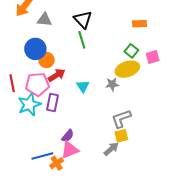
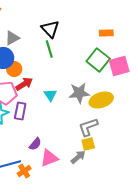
gray triangle: (44, 20) -> (12, 38), moved, turned -35
green square: (131, 51) -> (98, 60), size x1.6
pink square: (153, 57) -> (119, 66), size x1.5
yellow ellipse: (127, 69) -> (101, 100), moved
gray star: (112, 84) -> (79, 93), size x1.5
pink triangle: (70, 150) -> (49, 158), moved

